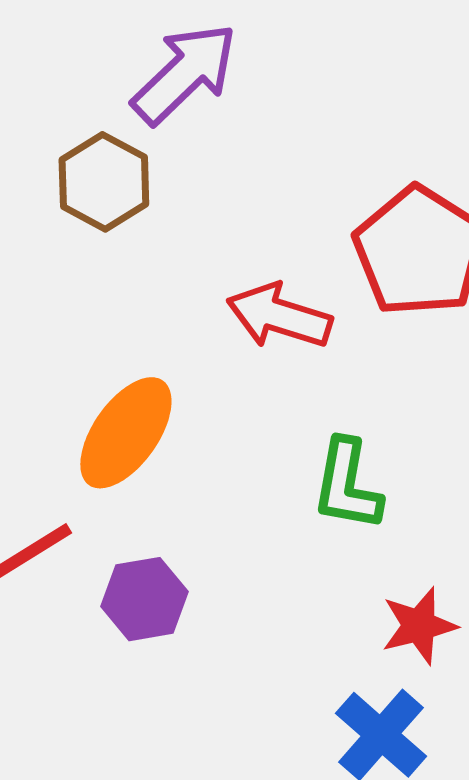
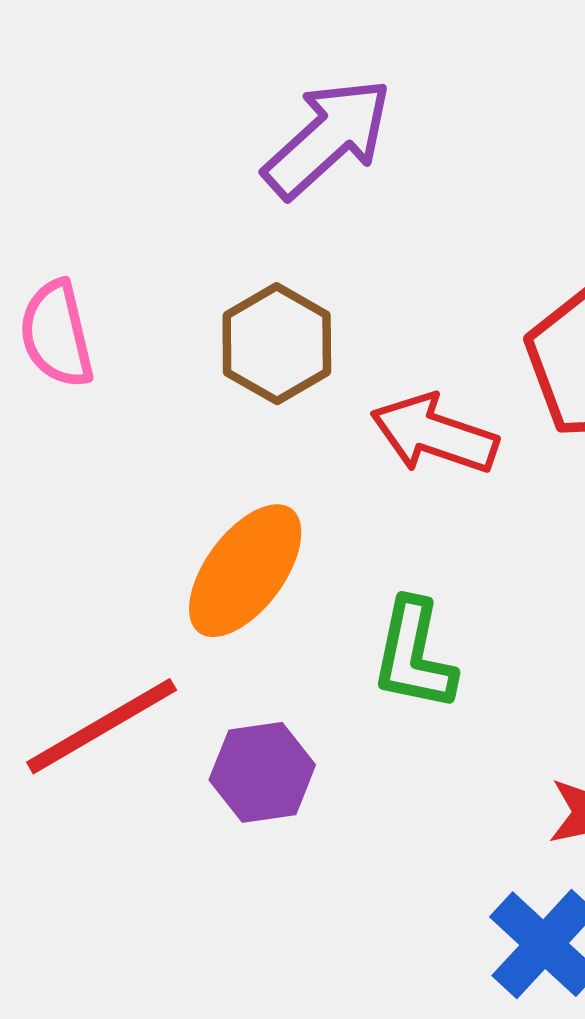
brown hexagon: (104, 182) -> (277, 344), moved
green L-shape: (347, 485) -> (414, 655), moved

